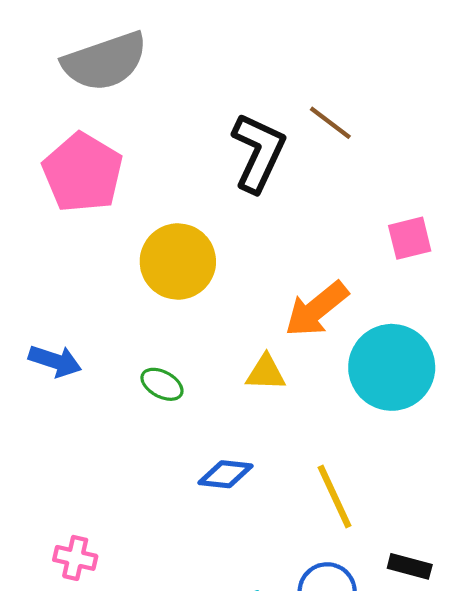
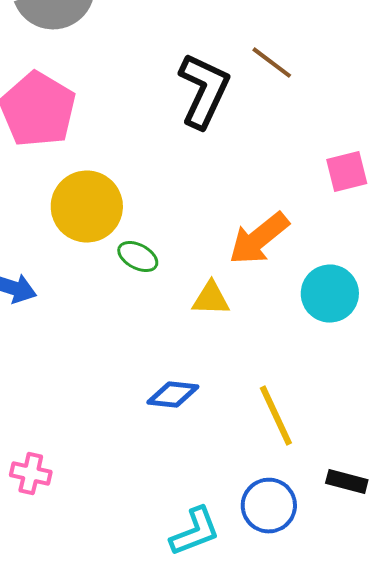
yellow circle: (178, 261) -> (87, 207), moved
cyan circle: (392, 367) -> (330, 294), size x0.7
green ellipse: (162, 384) -> (138, 257), moved

